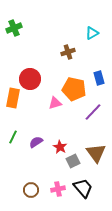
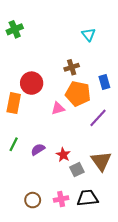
cyan triangle: (92, 33) -> (89, 35), moved, turned -40
brown cross: (68, 52) -> (72, 67), moved
black trapezoid: (83, 188) -> (87, 198), turned -55

